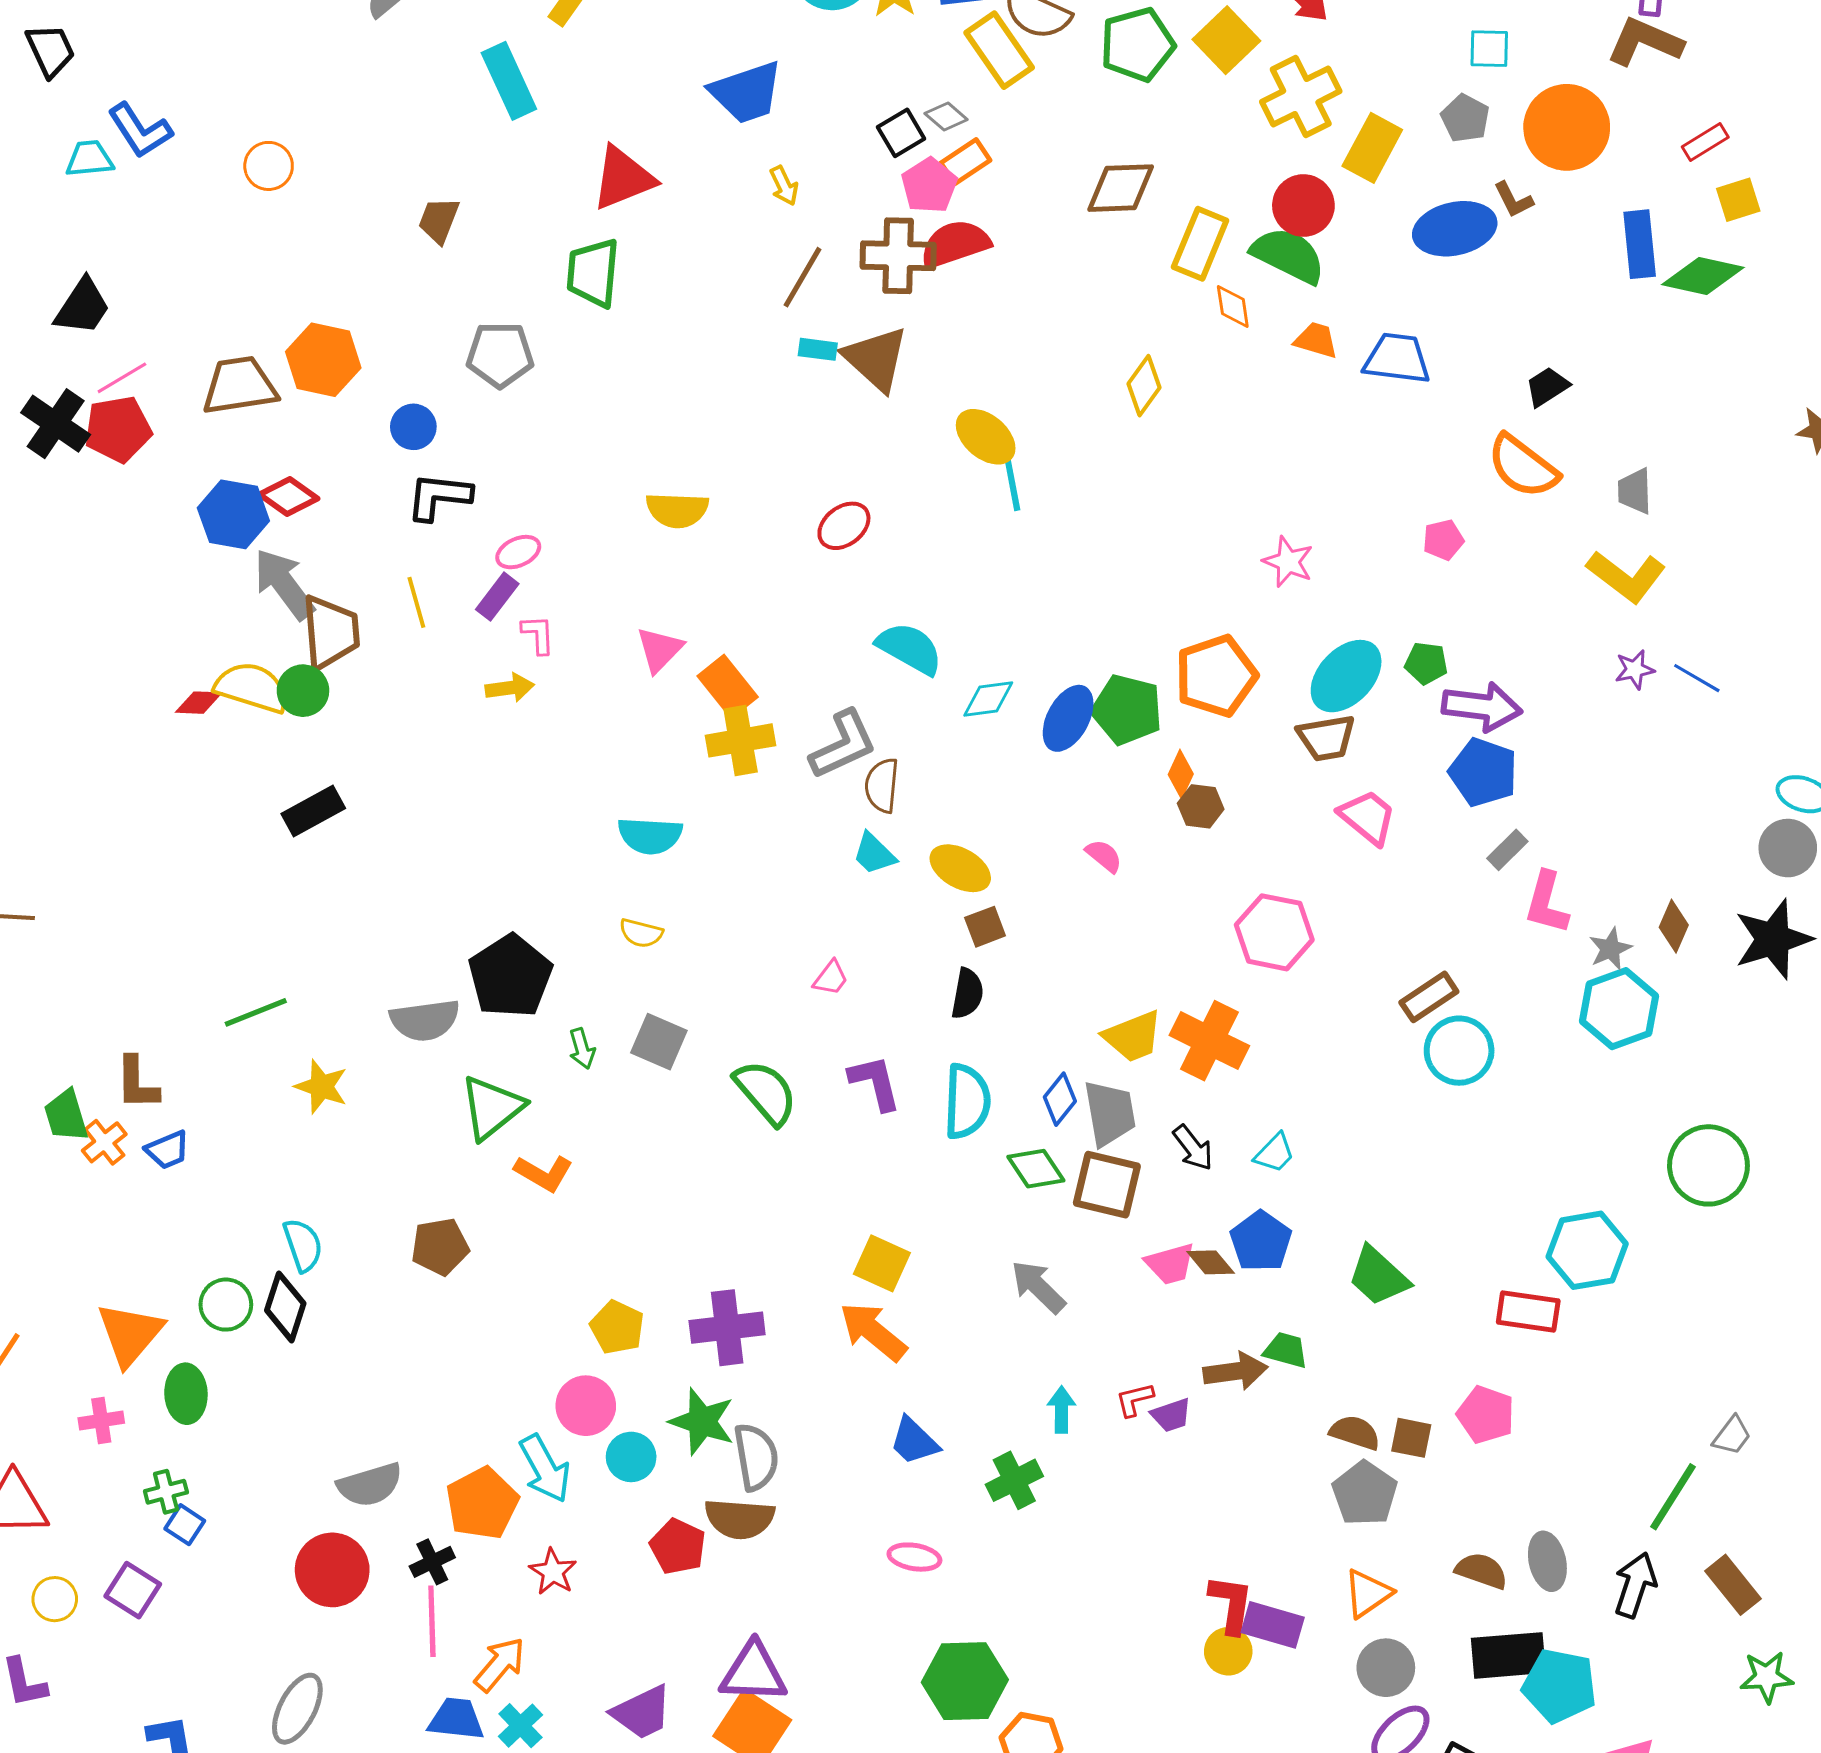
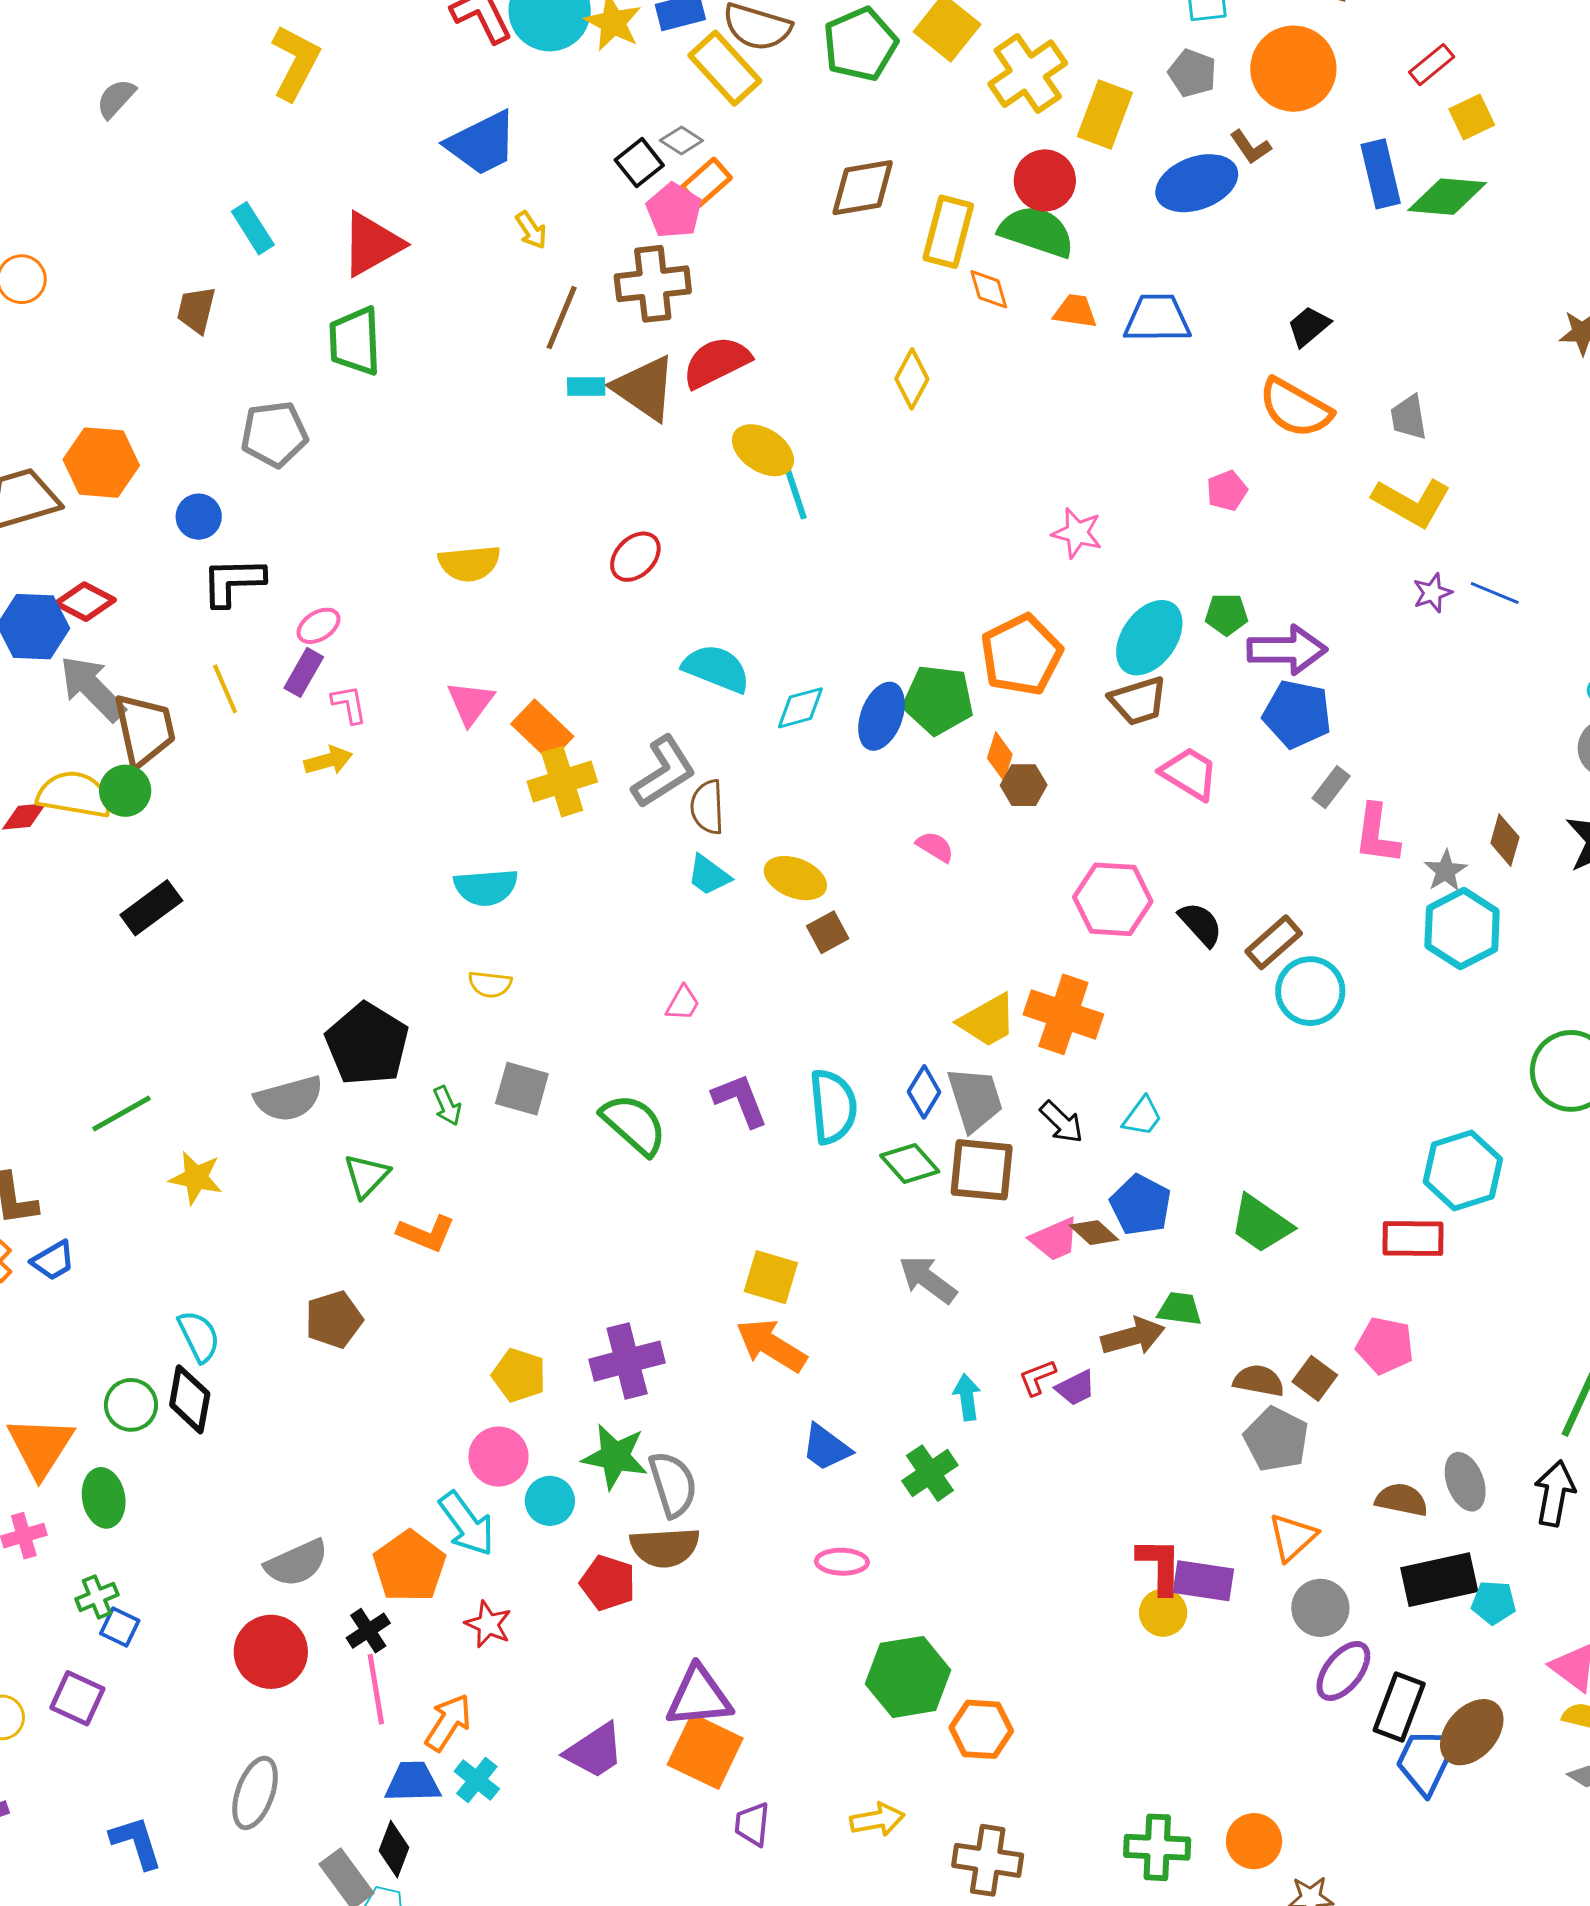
cyan rectangle: (509, 81) -> (253, 228), moved, size x0.7
red semicircle: (955, 244) -> (716, 362), moved
black semicircle: (967, 994) -> (1200, 924), moved, turned -45
green triangle: (492, 1108) -> (366, 1176), size x0.7
brown square: (1411, 1438) -> (1315, 1378), turned 33
cyan pentagon: (1560, 1686) -> (1494, 1603), size x0.6

